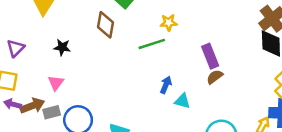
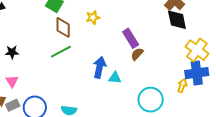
brown diamond: (106, 25) -> (63, 27), moved
green line: (152, 44) -> (61, 52), moved
blue arrow: (166, 85) -> (99, 67), size x1.5

